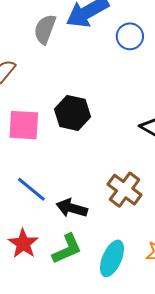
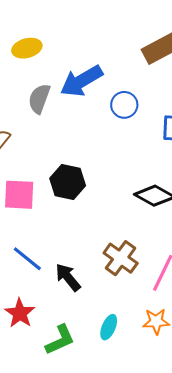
black arrow: (72, 208) -> (68, 277), turned 36
green L-shape: (67, 249) -> (60, 340), moved
cyan ellipse: (112, 258) -> (109, 327), size x0.7

